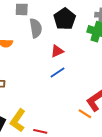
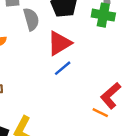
red triangle: (57, 51) -> (59, 43), size x1.6

